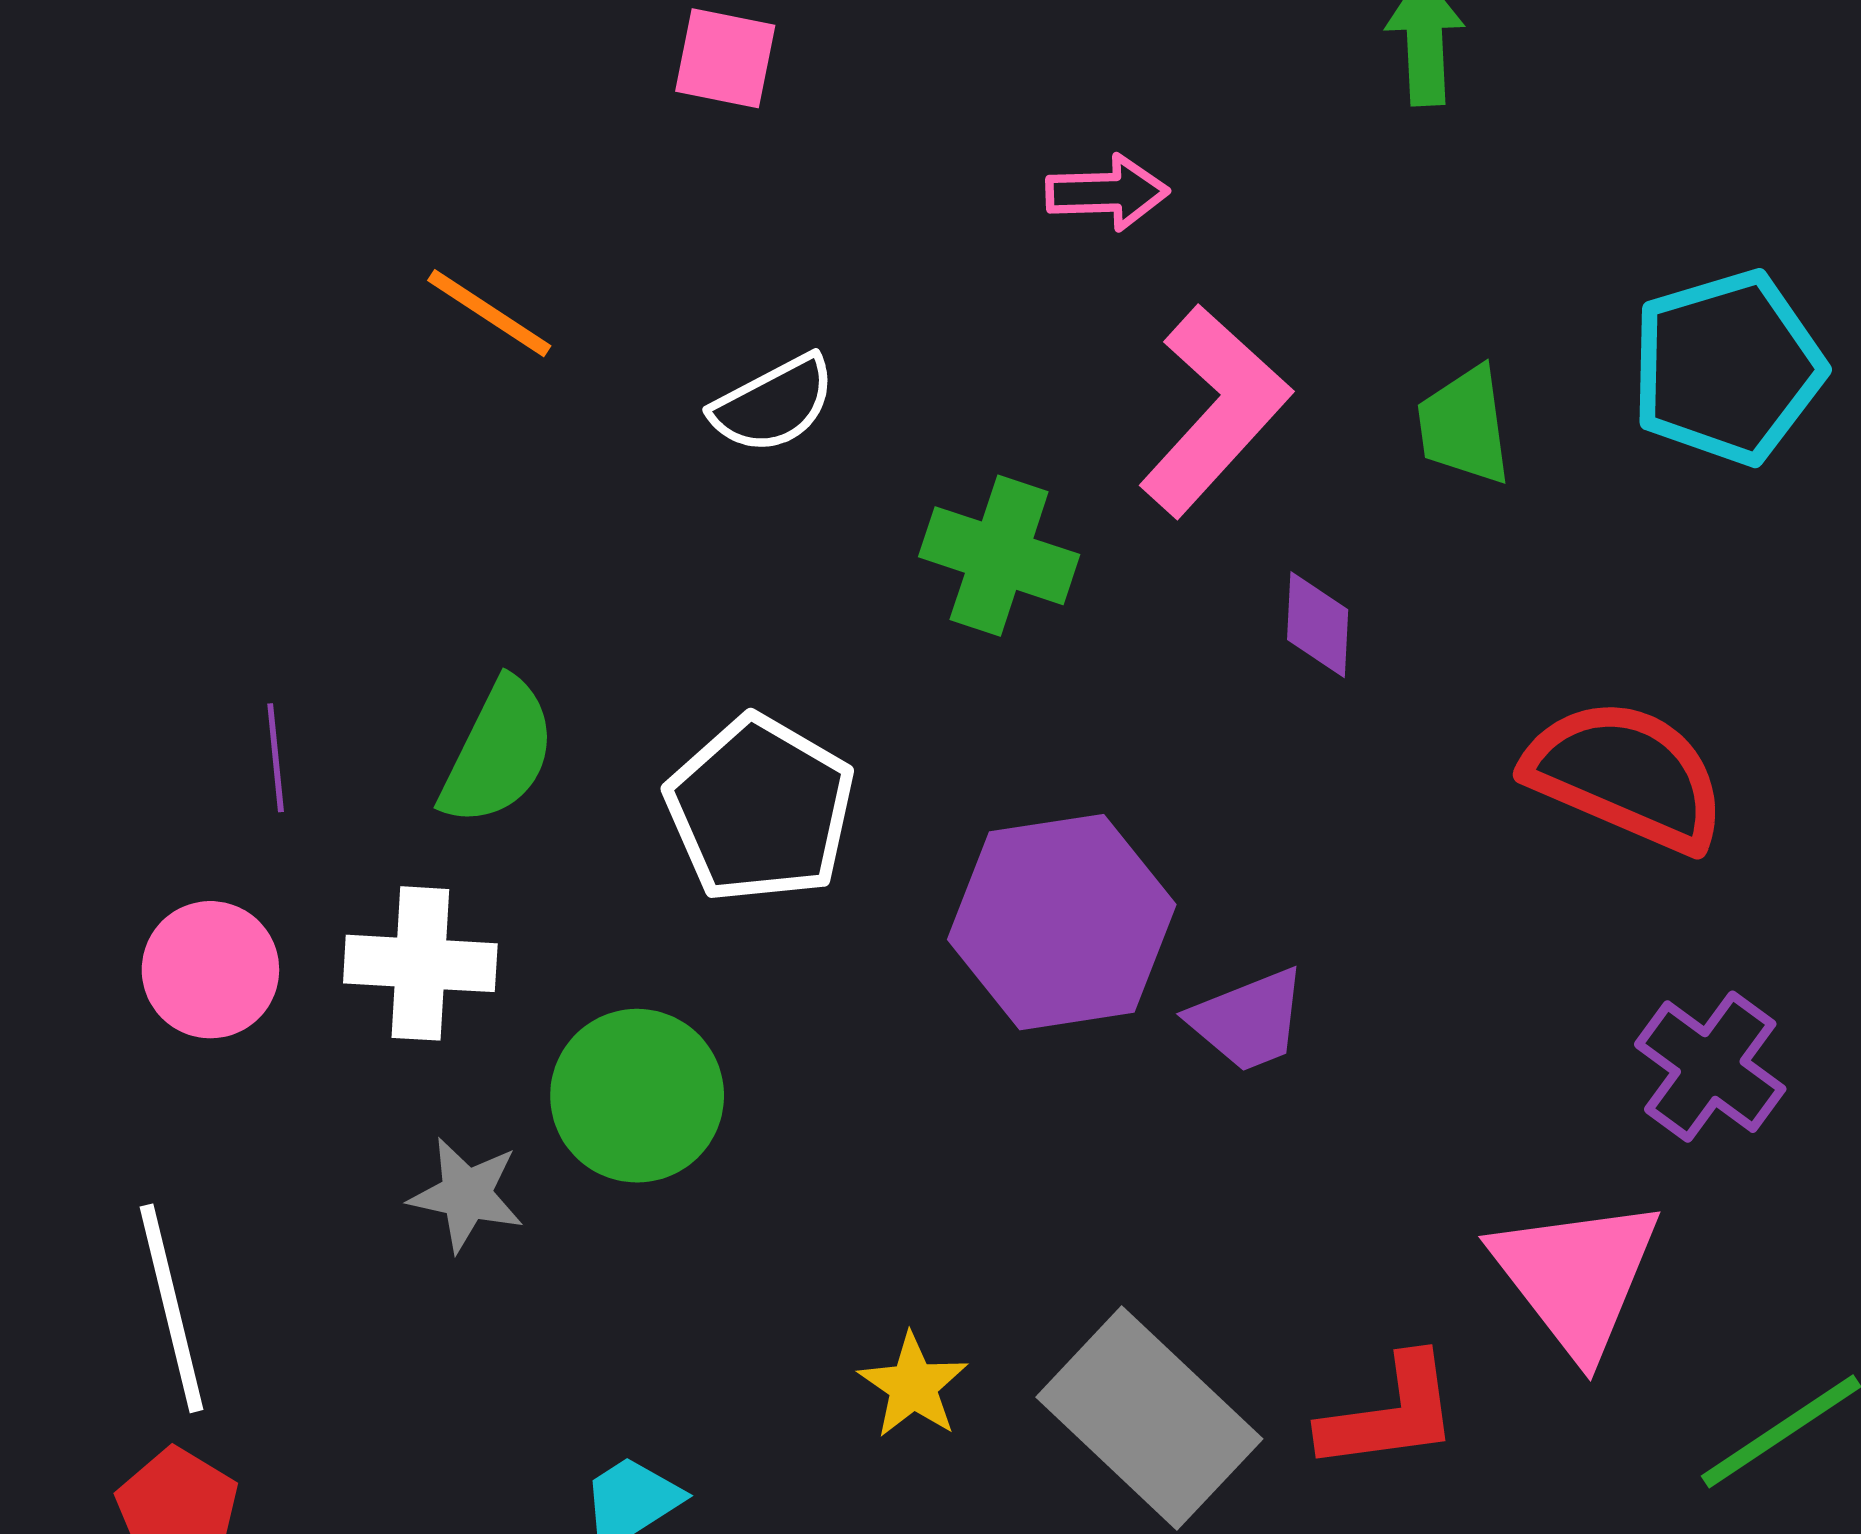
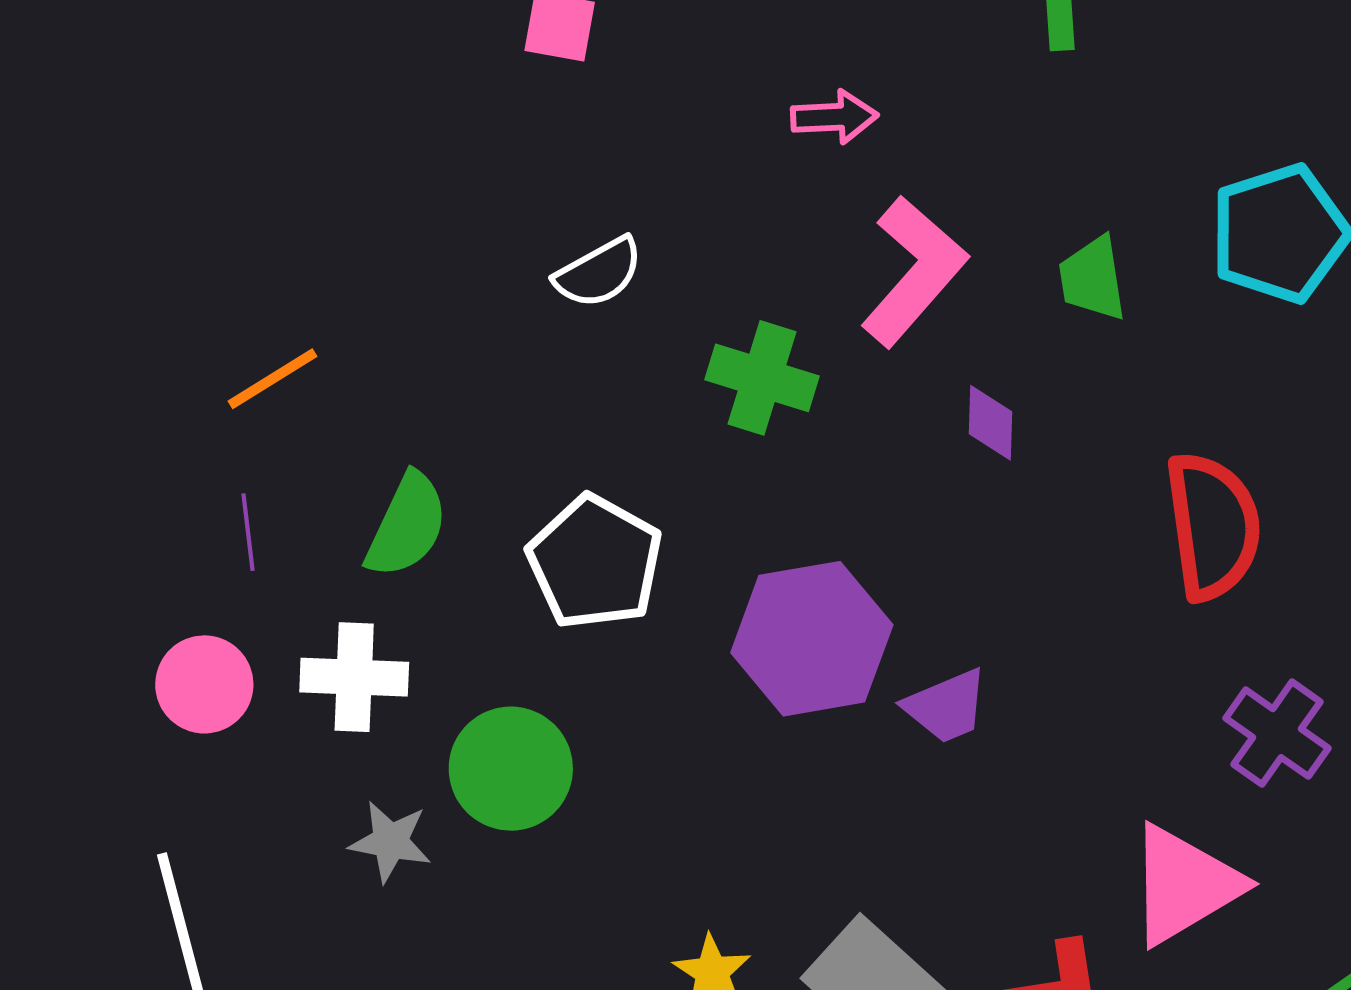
orange line: (489, 313) -> (272, 379), moved, turned -64
red semicircle: (1626, 775) -> (1213, 526), turned 60
pink triangle: (1576, 1276) -> (1184, 885), turned 38

